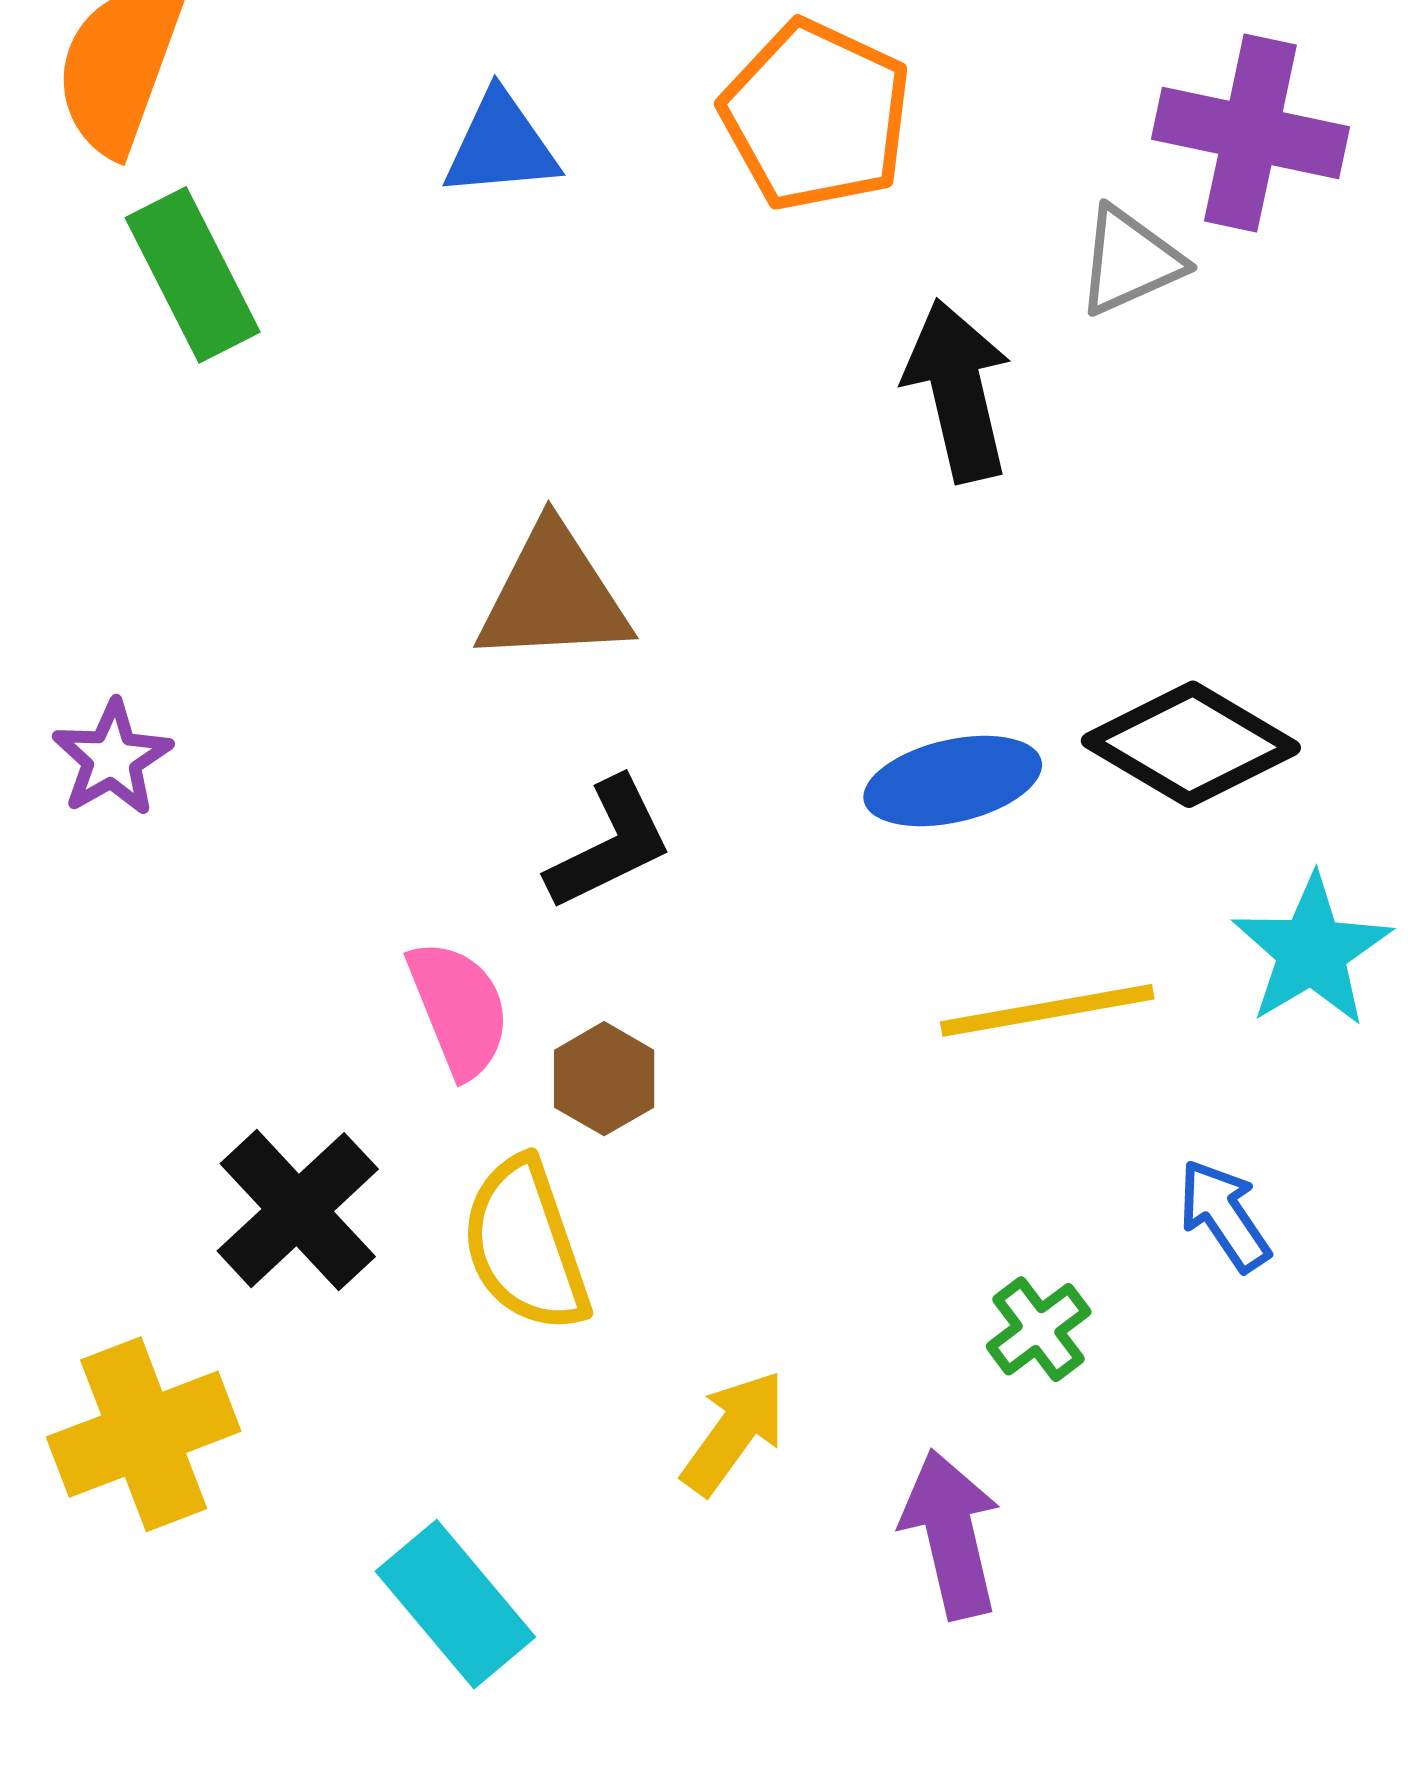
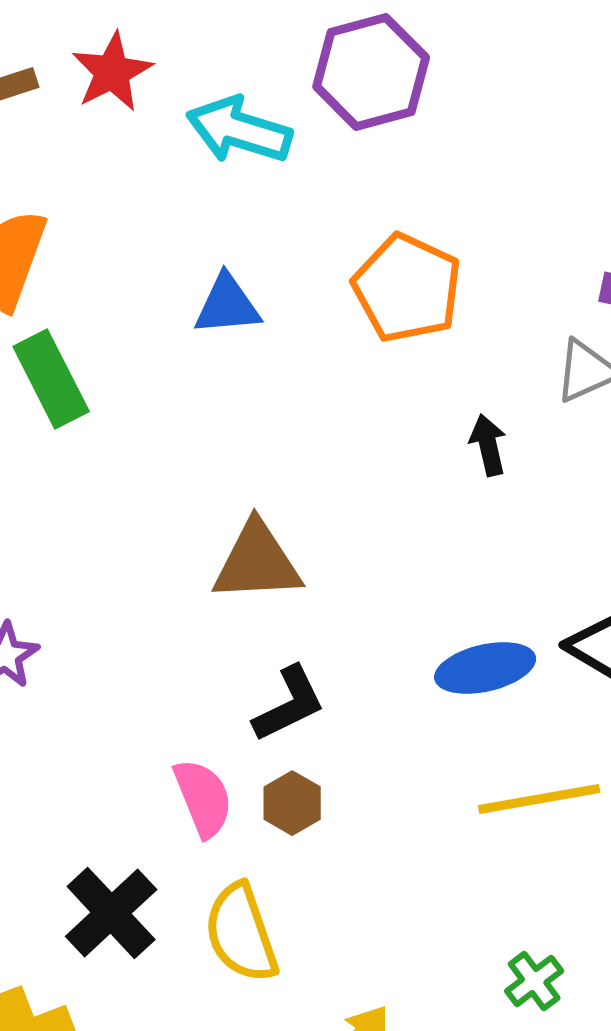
black arrow: (958, 390) -> (488, 445), size x0.6
brown hexagon: (604, 1079) -> (292, 803), moved

